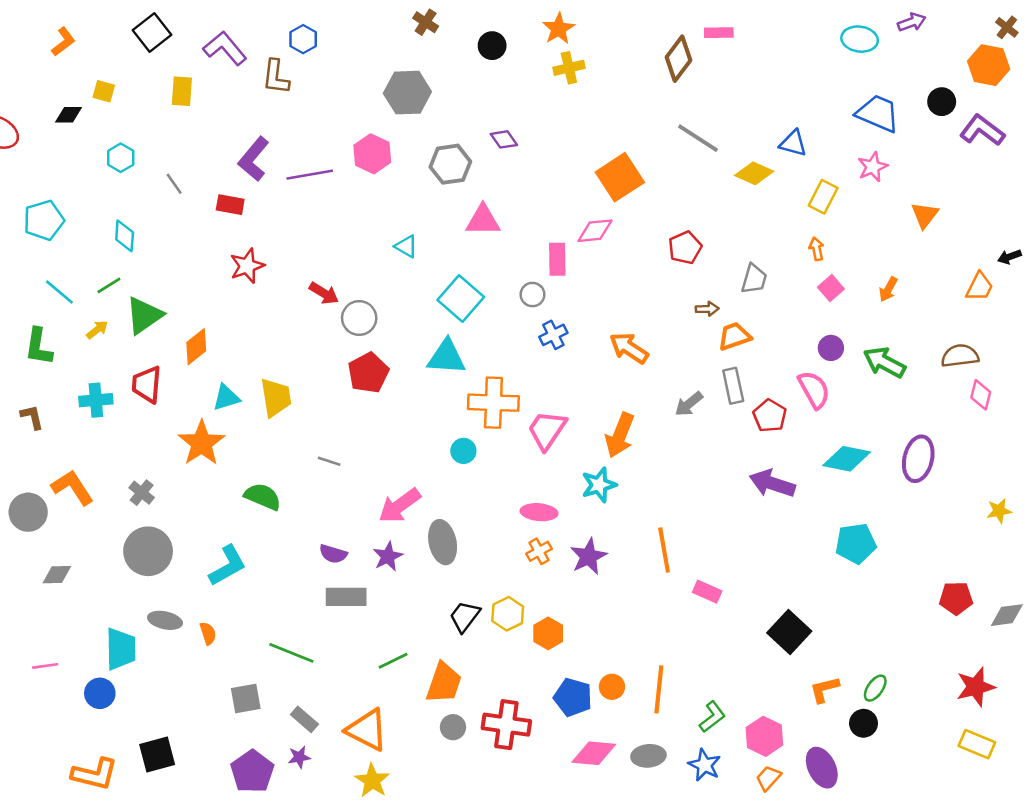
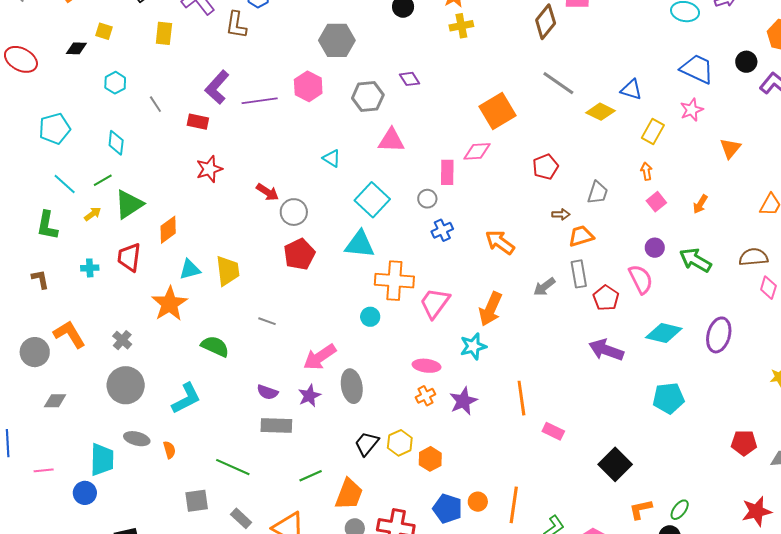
cyan cross: (96, 400) -> (90, 268), size x0.7

